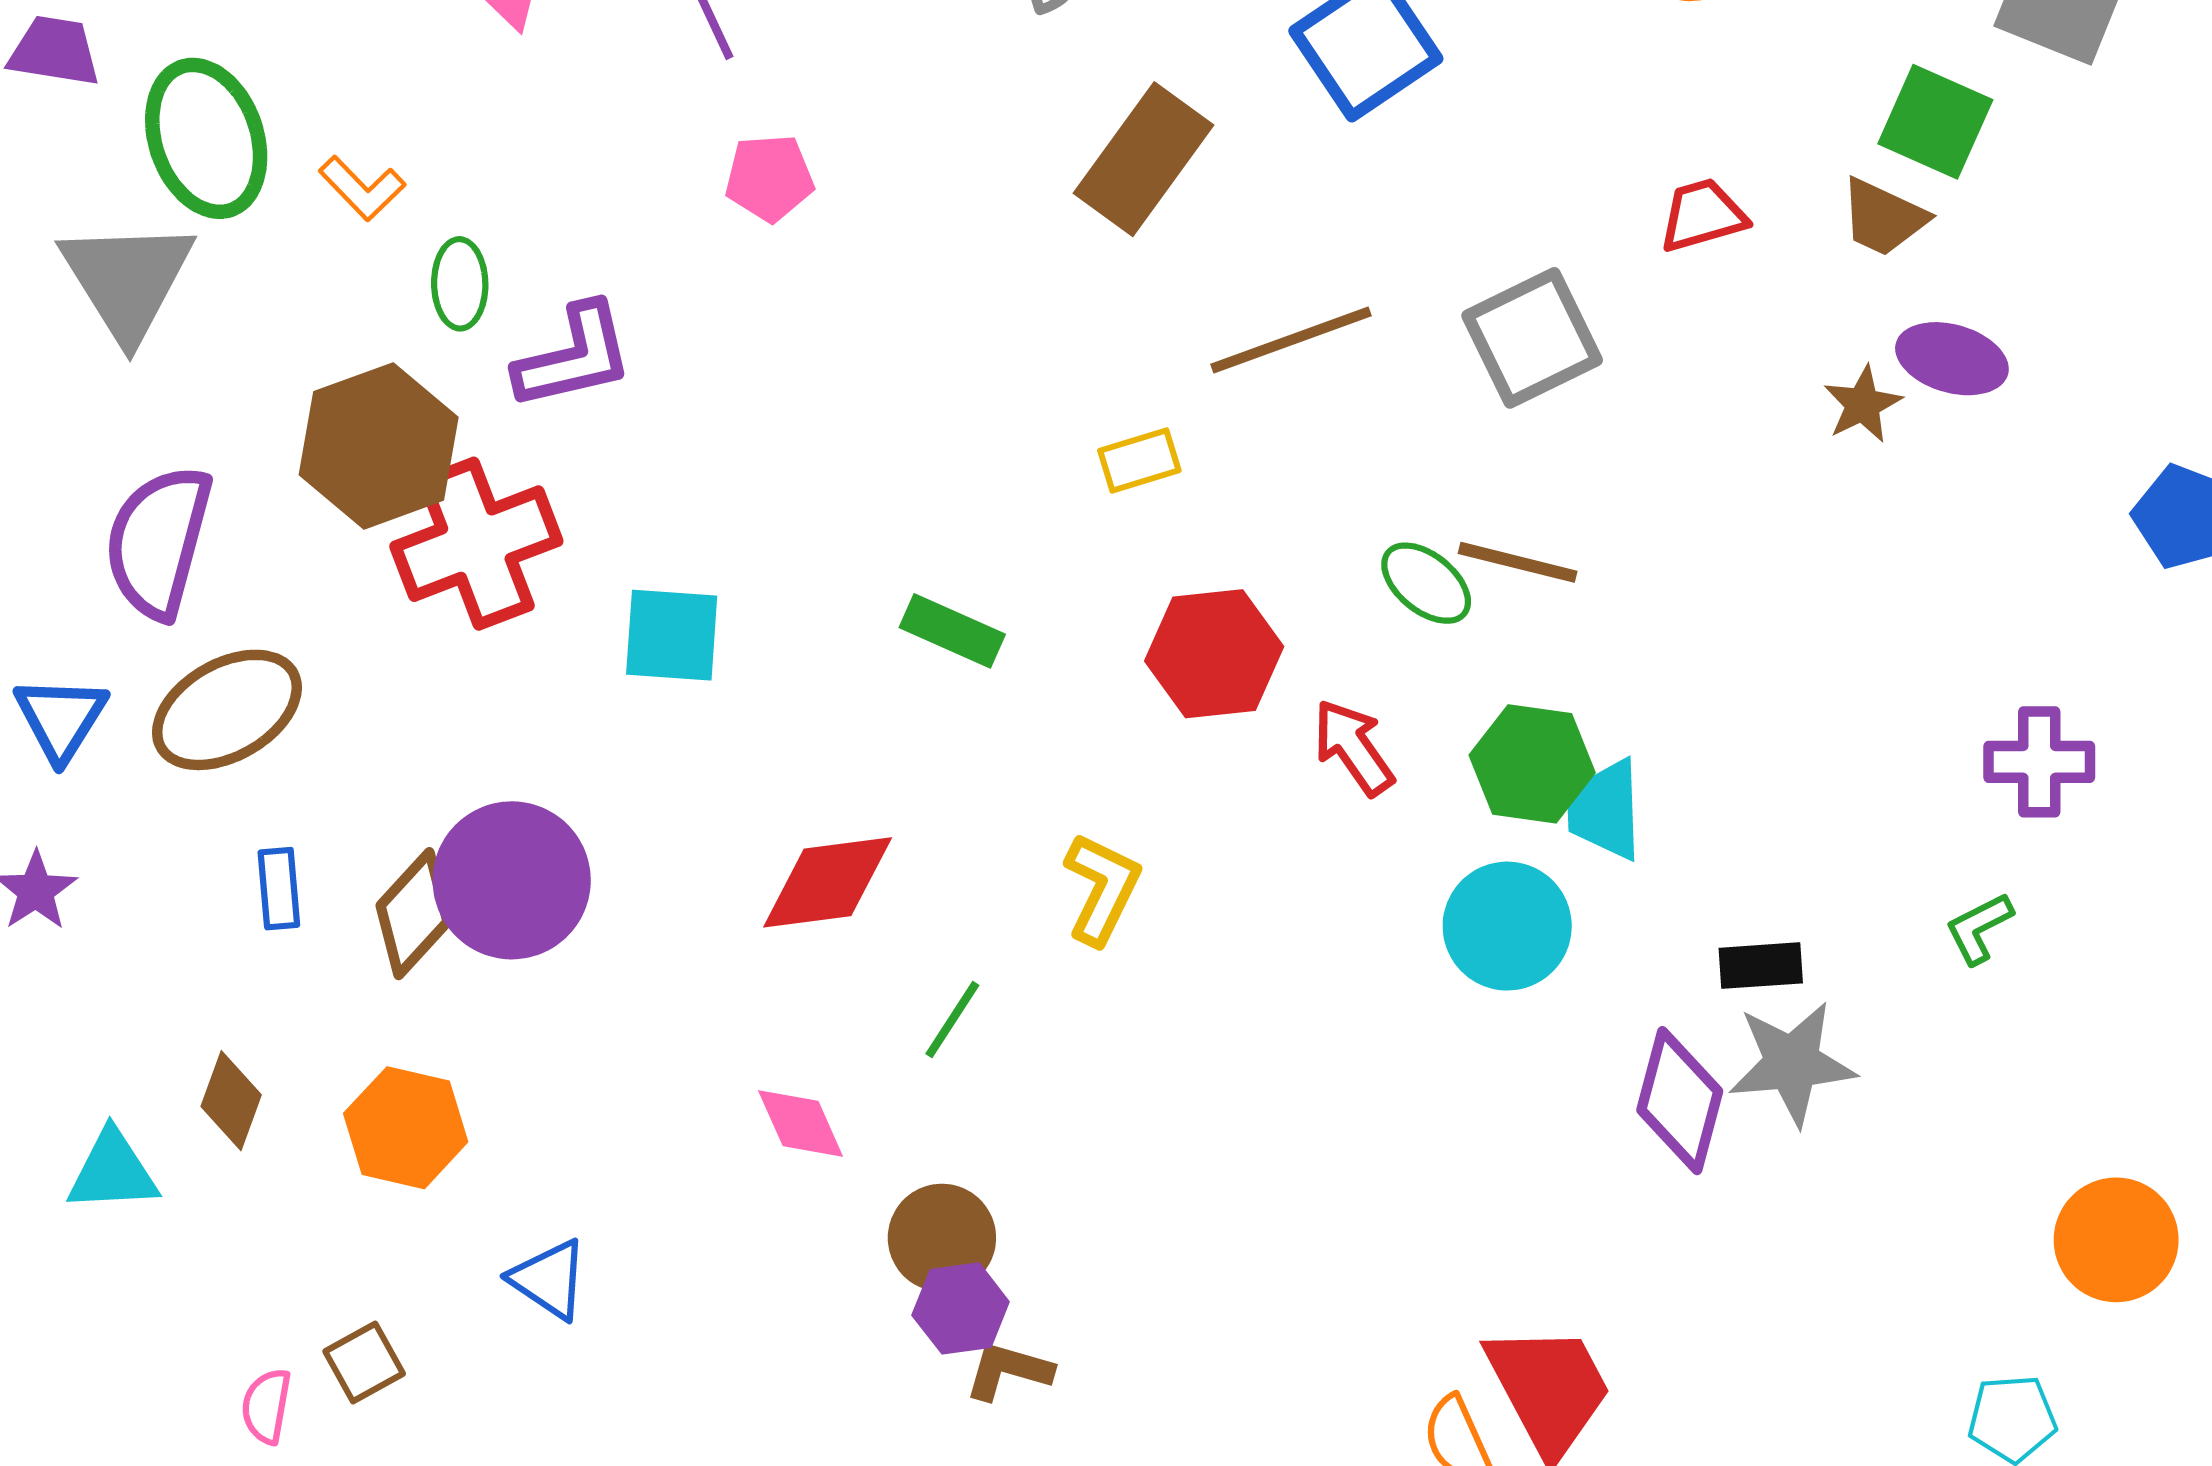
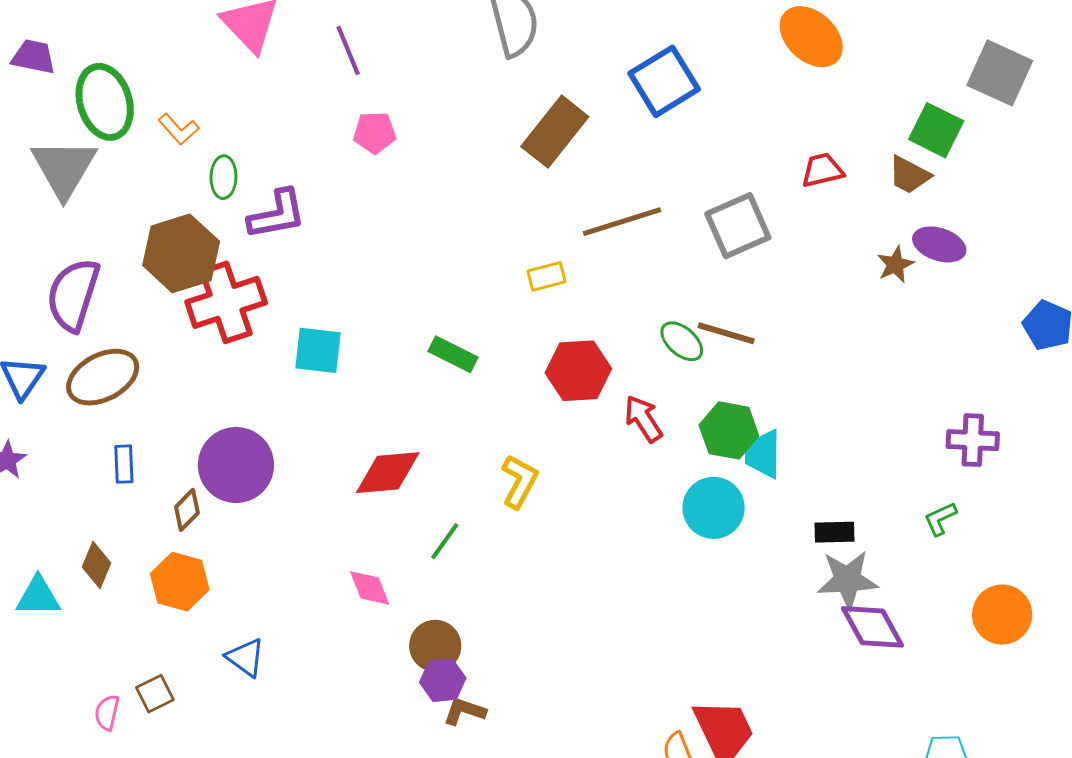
brown diamond: (414, 914) -> (187, 510), moved, size x0.7
purple diamond: (1680, 1101) -> (872, 627), moved, turned -46
orange circle: (2116, 1240) -> (1002, 615), moved

